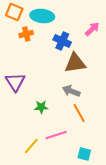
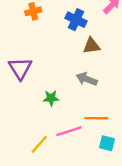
brown triangle: (75, 63) -> (91, 46), size x0.7
orange line: (79, 113) -> (96, 118), moved, turned -60
cyan square: (84, 154) -> (107, 143), moved

